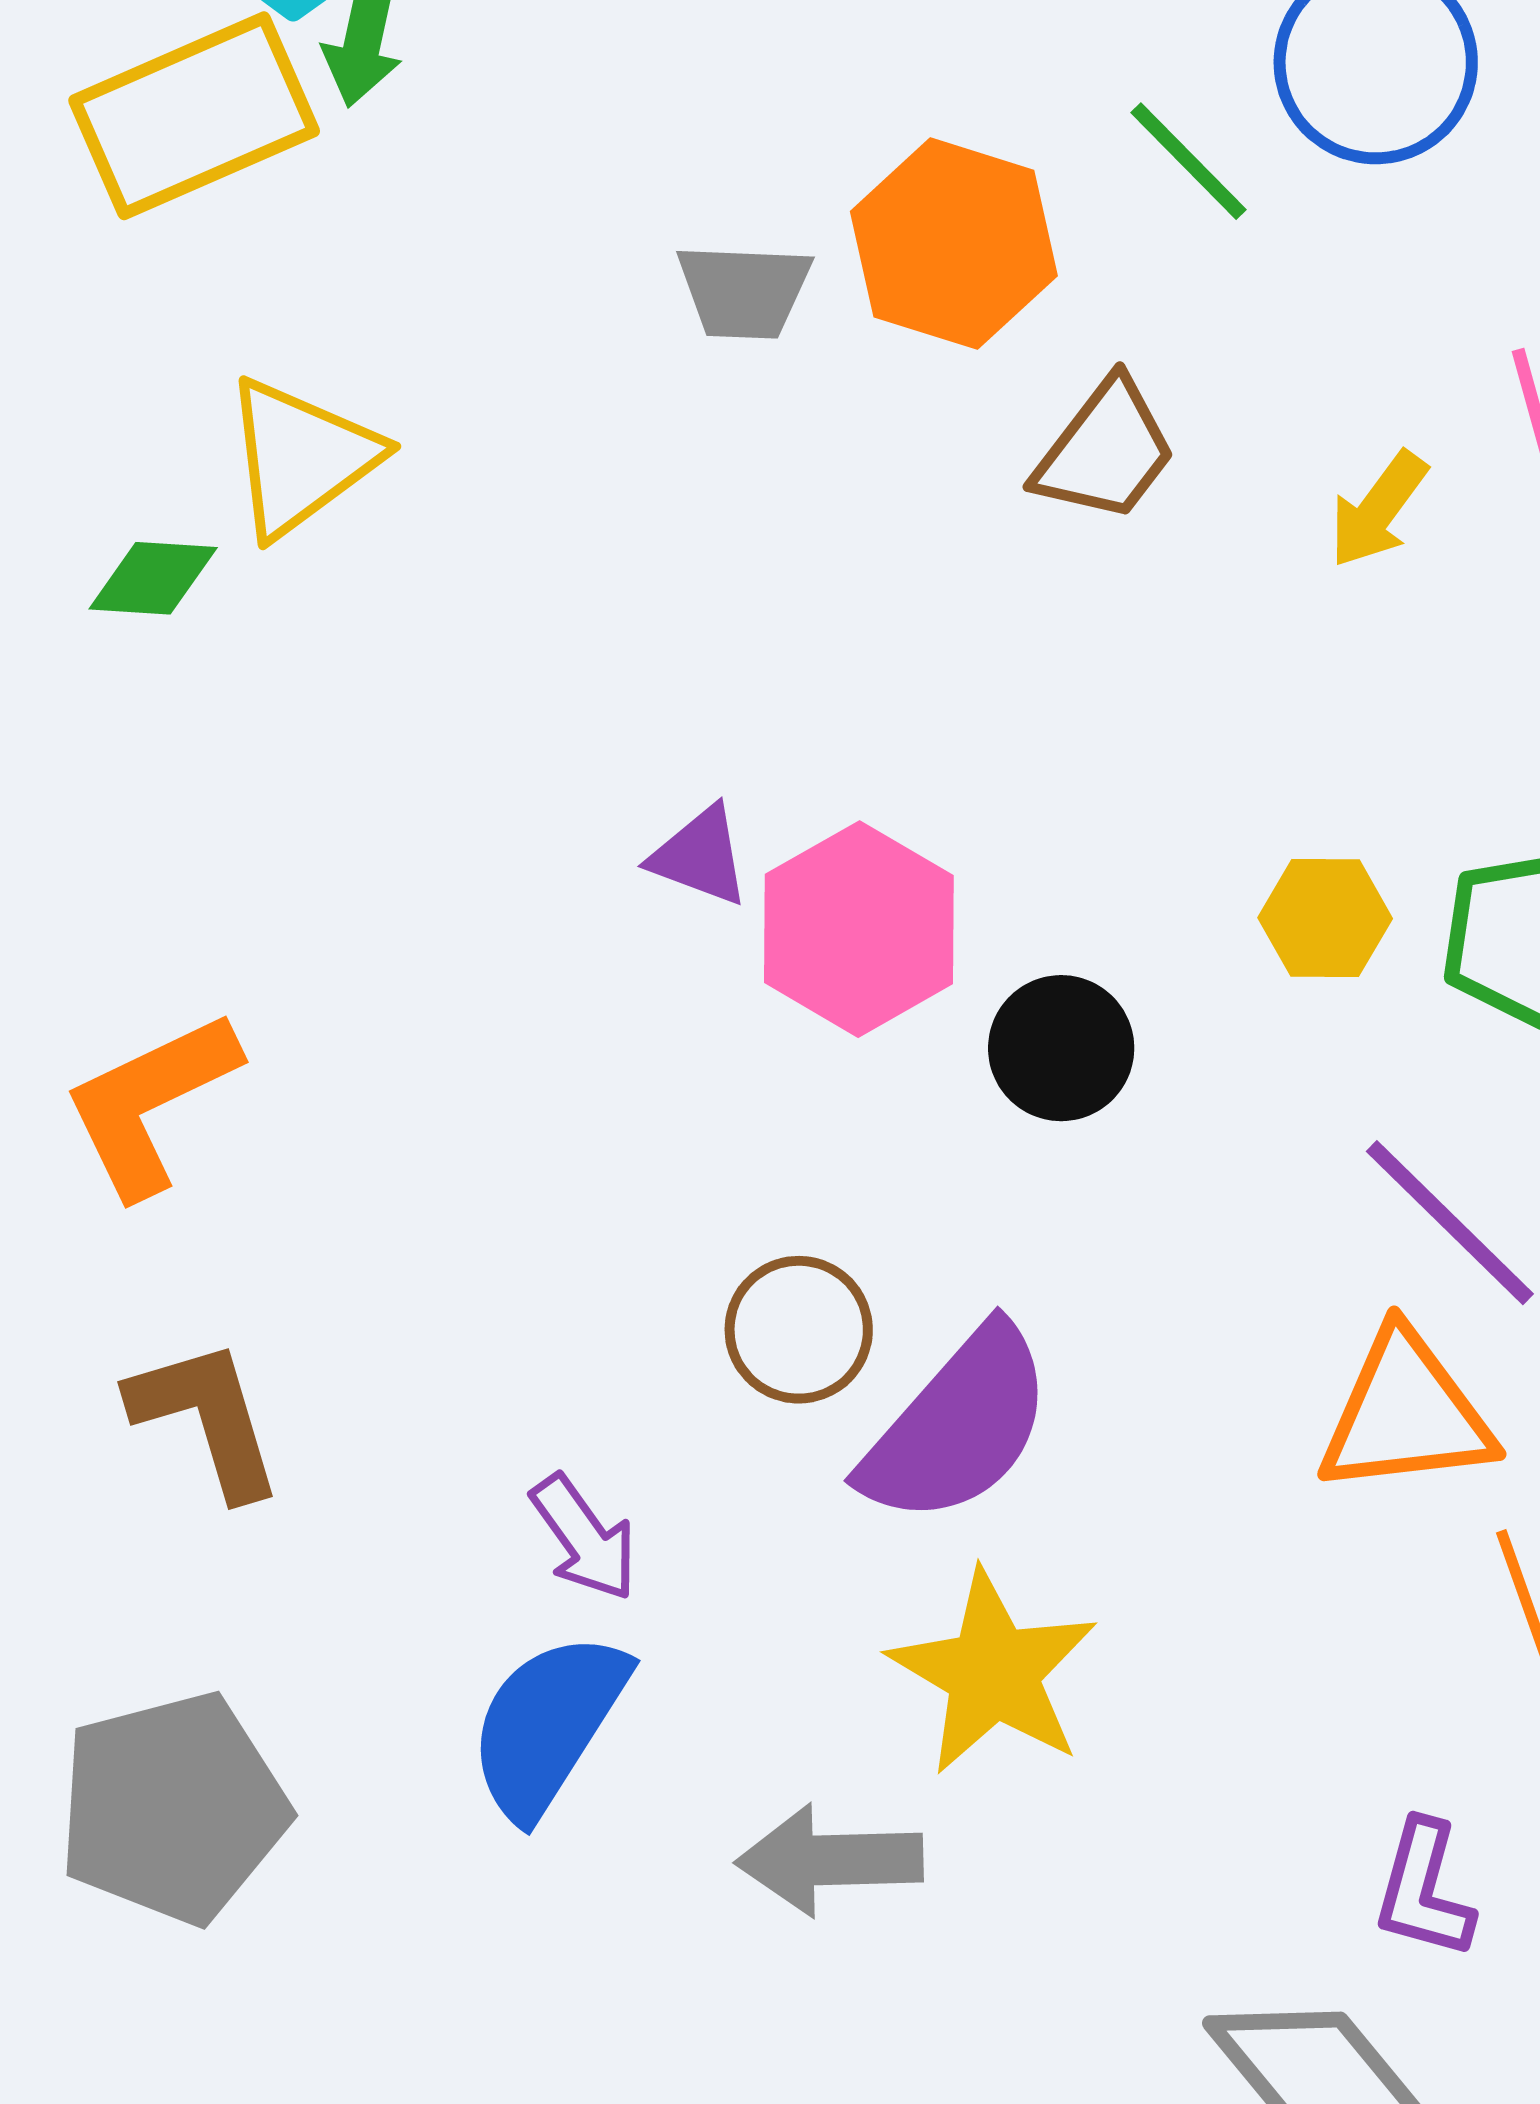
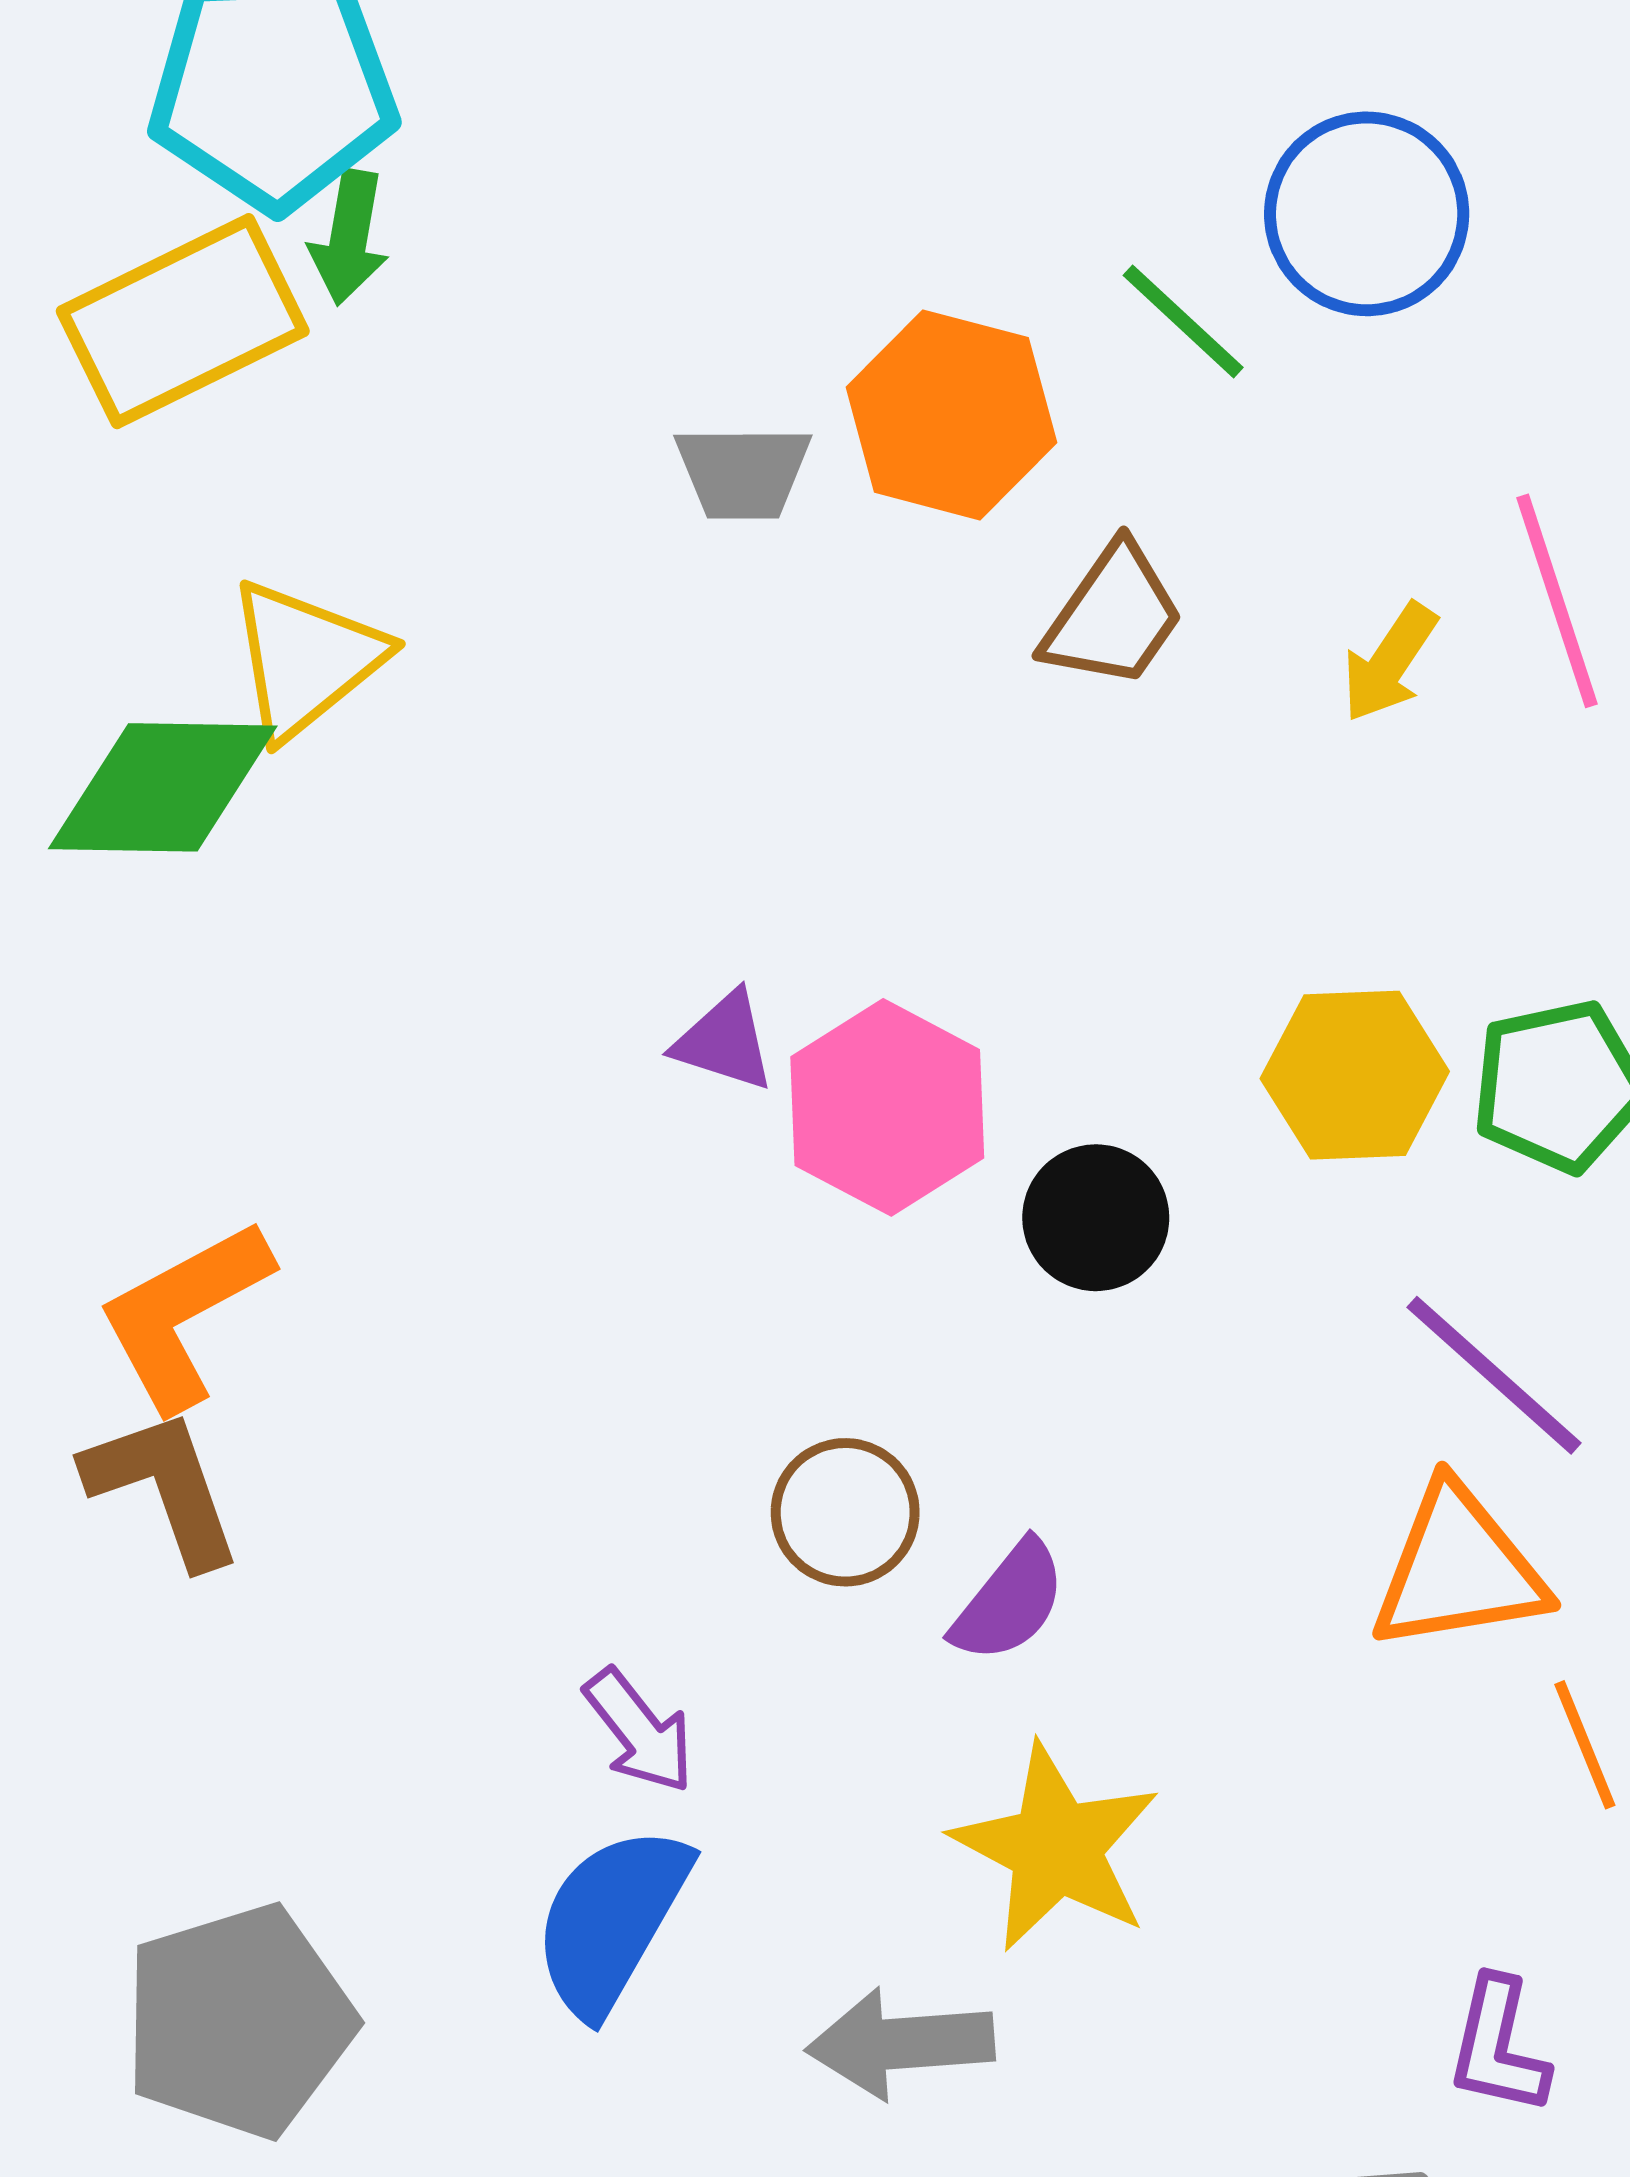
green diamond: (153, 578) -> (163, 787), size x1.8
yellow hexagon: (1325, 918) -> (1355, 1075), size x1.4
brown L-shape: (206, 1418) -> (164, 1487), moved
purple semicircle: (958, 1426) -> (1009, 1602), size x0.6

